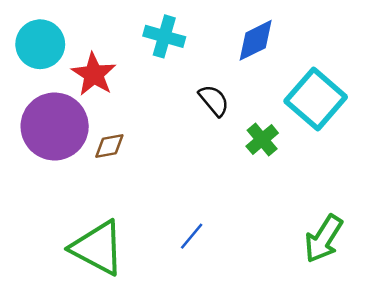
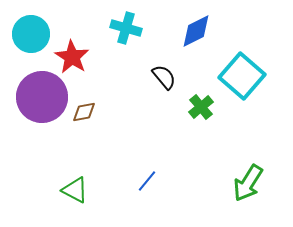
green triangle: (98, 248) -> (75, 190), size x0.6

